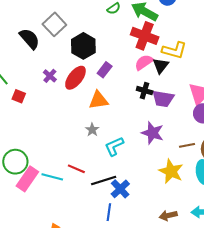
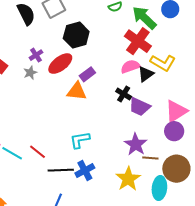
purple rectangle: (105, 70) -> (87, 74), moved
gray star: (92, 130) -> (30, 73), moved
purple star: (153, 133) -> (136, 144), moved
blue cross: (120, 189) -> (85, 171), moved

